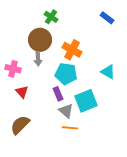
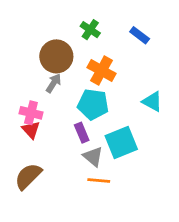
green cross: (51, 17) -> (90, 30), moved
blue rectangle: (107, 18) -> (140, 35), moved
gray arrow: (38, 59) -> (54, 83), turned -144
pink cross: (13, 69) -> (31, 113), moved

